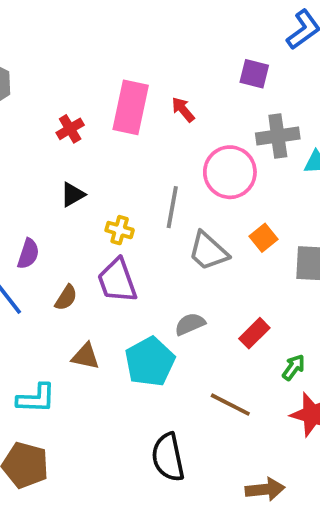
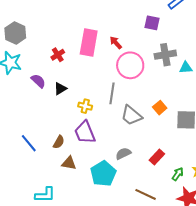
pink circle: (230, 172) -> (130, 65), moved
purple semicircle: (28, 254) -> (38, 81), moved, turned -63
brown triangle: (86, 356) -> (69, 163), moved

